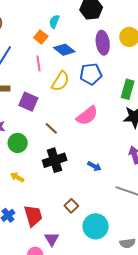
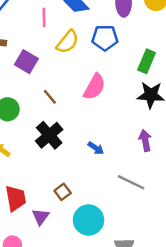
pink semicircle: (87, 116) -> (94, 87), turned -30
black cross: (55, 160) -> (49, 135), turned -30
purple triangle: (52, 239) -> (41, 217), moved

